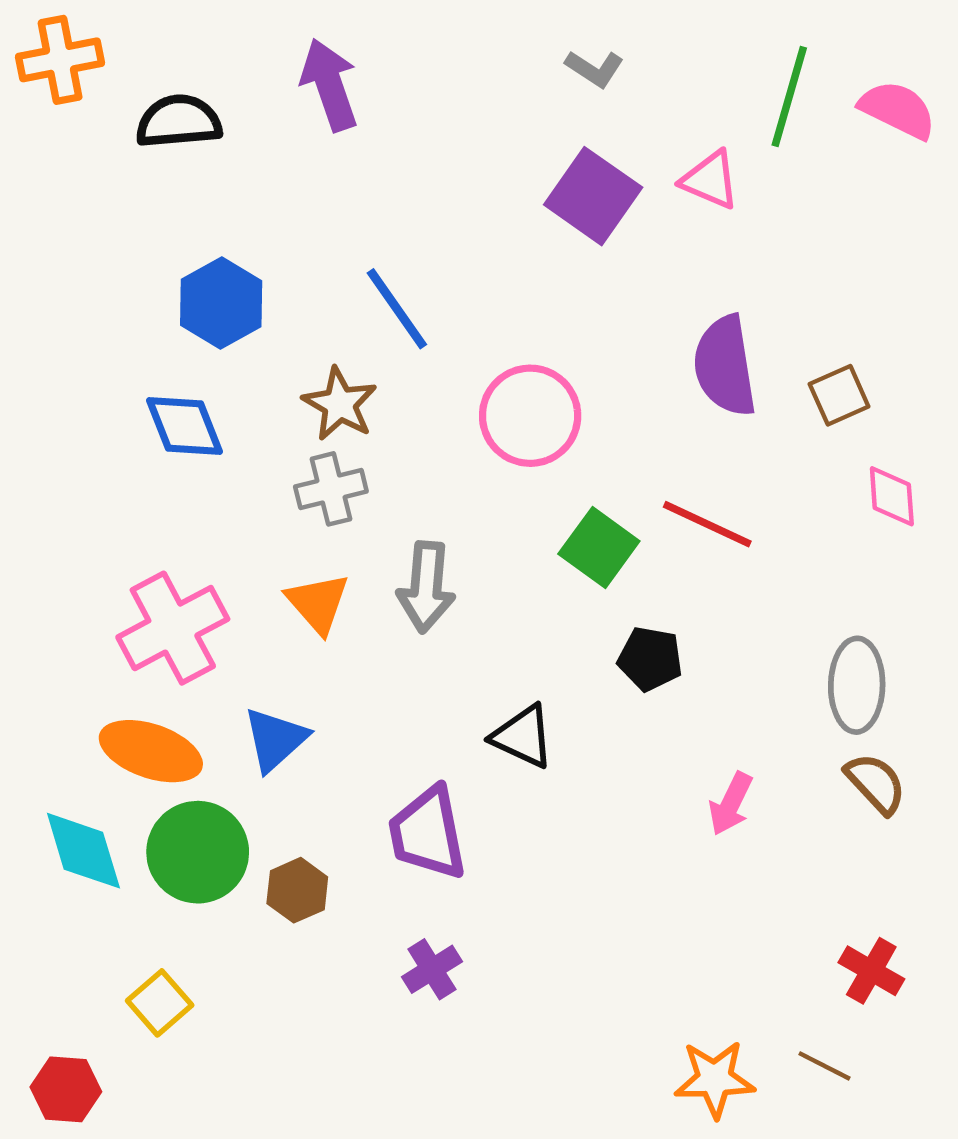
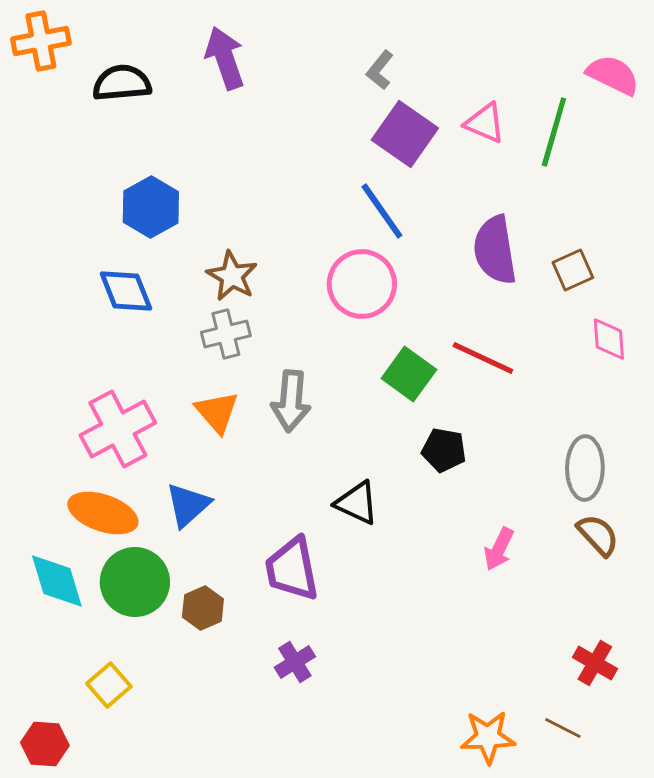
gray L-shape: (595, 69) -> (380, 70), moved, turned 96
green line: (789, 96) -> (554, 132), moved
blue line: (397, 309) -> (382, 211), moved

